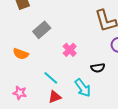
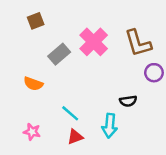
pink cross: (70, 50) -> (94, 42), moved, size x1.6
cyan arrow: (83, 88) -> (110, 126), turned 42

